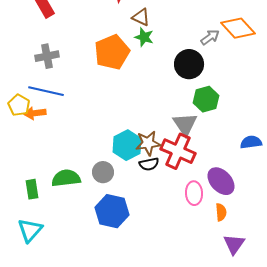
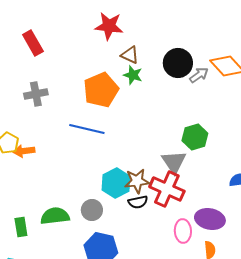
black circle: (189, 64) -> (178, 63), moved
blue line: (46, 91) -> (87, 129), moved
purple ellipse: (221, 181) -> (210, 219), turned -36

